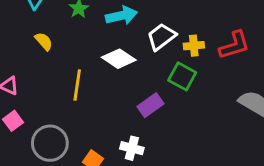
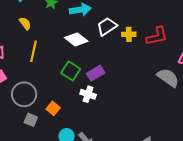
green square: (182, 76) -> (71, 71), moved
yellow line: (77, 85) -> (34, 51), moved
white cross: (132, 148) -> (88, 94), moved

